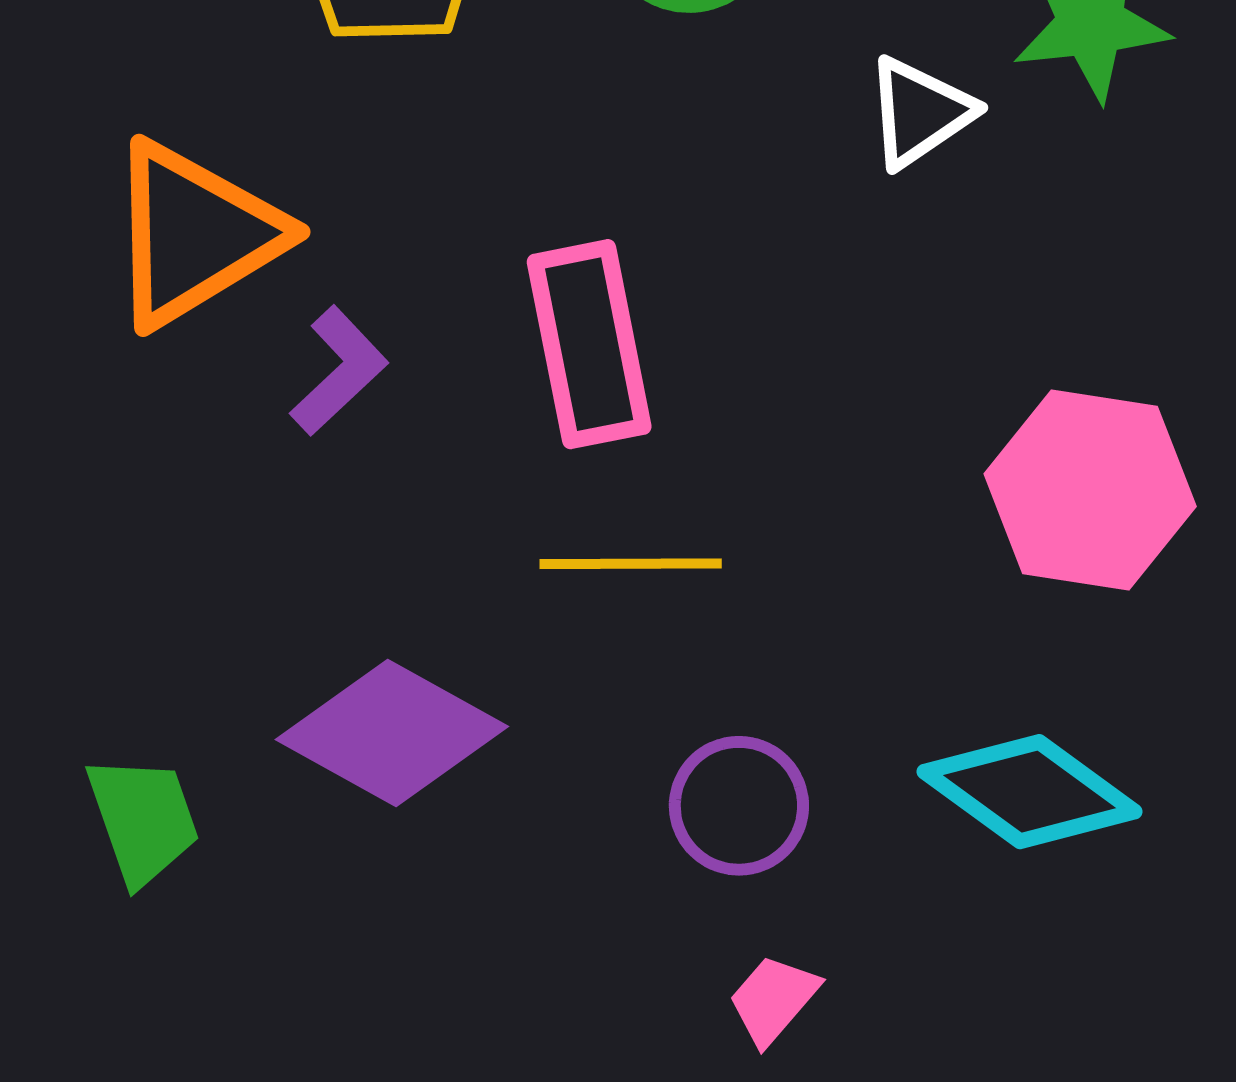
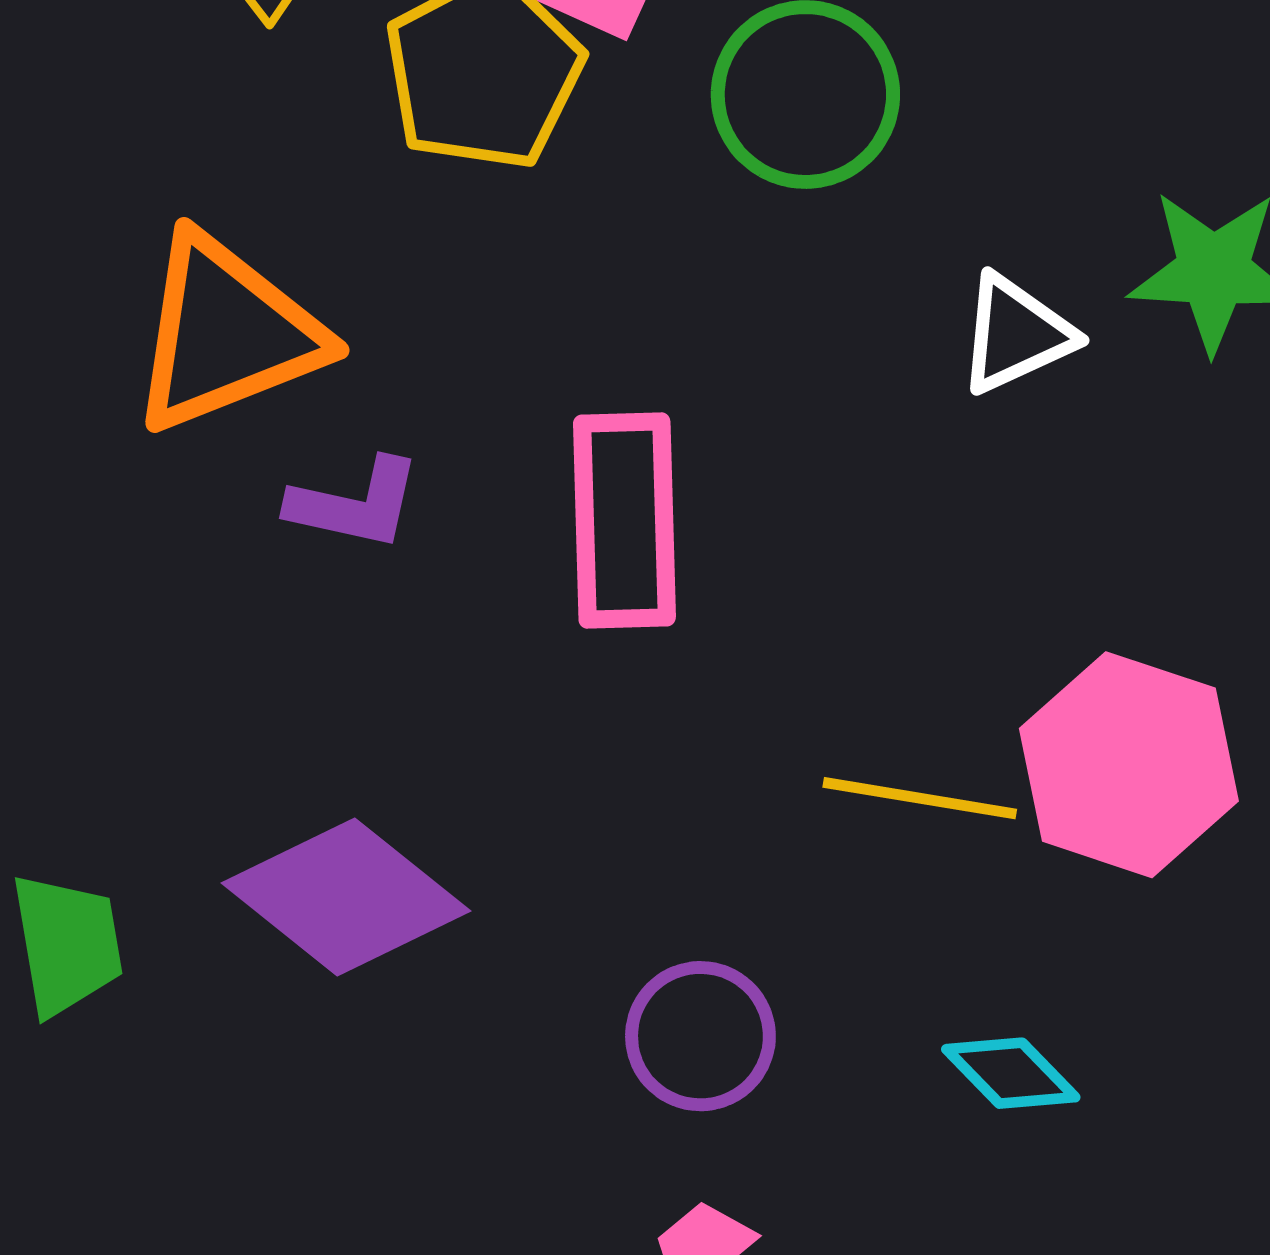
purple L-shape: (339, 371) -> (355, 504), turned 46
yellow line: (631, 564) -> (920, 798), moved
cyan diamond: (1030, 792) -> (1011, 1073), size x0.6

